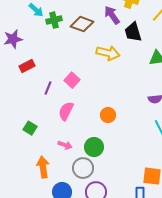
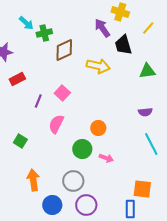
brown diamond: (82, 24) -> (64, 50), moved, turned -45
pink arrow: (65, 145) -> (106, 158), moved
green circle: (94, 147) -> (82, 149), moved

